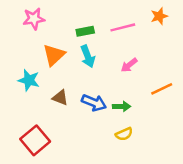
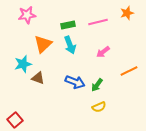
cyan star: (29, 80) -> (23, 64), turned -30
brown triangle: (60, 98) -> (38, 78), moved
green arrow: (122, 106) -> (97, 85), turned 128
red square: (35, 140) -> (15, 120), moved, size x0.7

